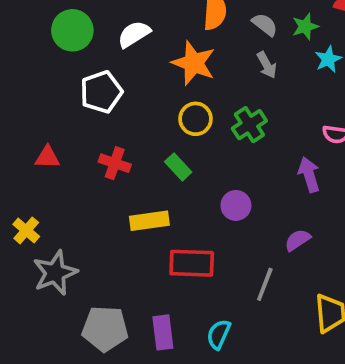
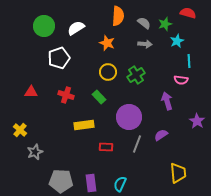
orange star: (194, 63) -> (107, 43), size x0.7
gray arrow: (267, 65) -> (145, 44), turned -56
purple circle: (236, 205) -> (129, 117), size x1.6
red rectangle: (192, 263) -> (106, 147), size x0.6
gray star: (55, 273) -> (35, 152), size x0.7
gray line: (265, 284) -> (137, 144), moved

